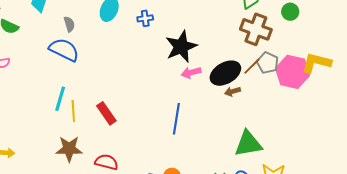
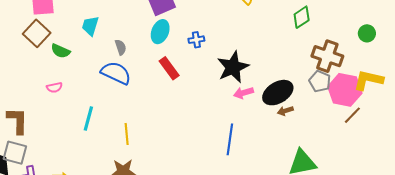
green circle: (290, 12) -> (367, 33), moved
brown cross: (256, 29) -> (327, 56), moved
brown line: (252, 66) -> (352, 115), moved
cyan line: (60, 99) -> (88, 118), moved
red rectangle: (106, 113) -> (169, 68), moved

